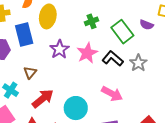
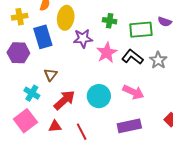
green cross: (92, 21) -> (110, 21), turned 32
green rectangle: (122, 32) -> (141, 30), turned -55
purple star: (59, 49) -> (83, 38), moved, turned 30
cyan circle: (76, 108) -> (99, 96), moved

